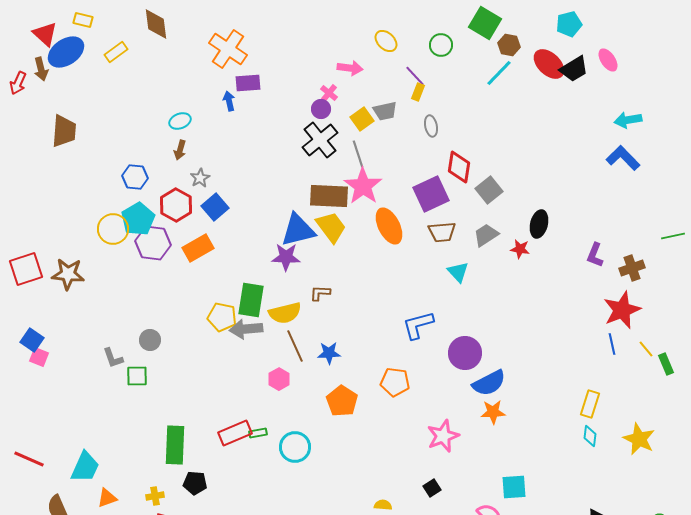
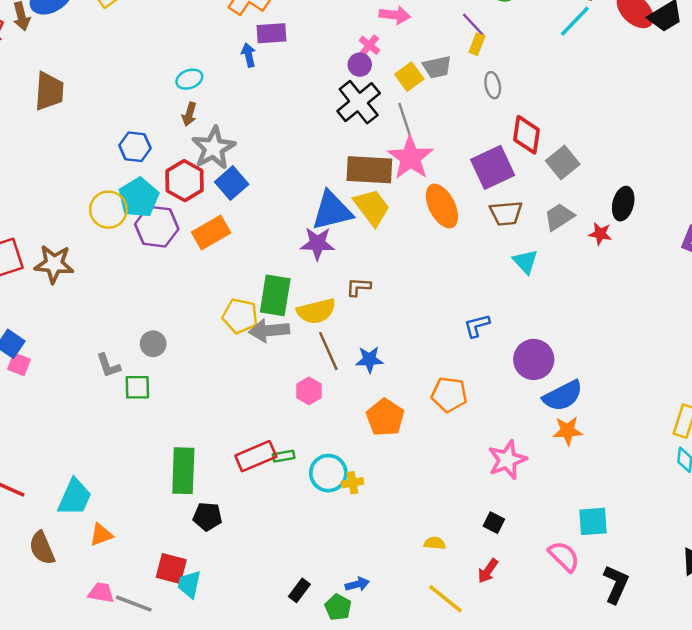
gray star: (200, 178) -> (214, 148), size x1.8
blue L-shape: (418, 325) -> (477, 326), size x0.7
black square: (432, 488) -> (494, 523), turned -30
yellow cross: (155, 496) -> (352, 483), moved

